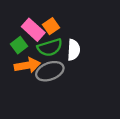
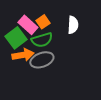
green square: (19, 45) -> (16, 38), size x1.5
white semicircle: (74, 50) -> (73, 25), moved

